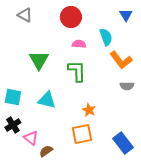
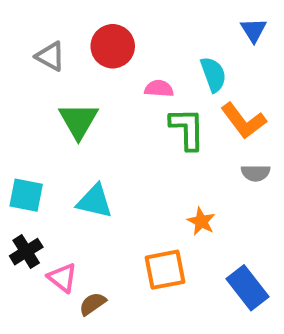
gray triangle: (25, 15) -> (50, 56), moved
red circle: (71, 17) -> (113, 46), moved
green L-shape: (77, 71) -> (187, 129), moved
orange star: (89, 110) -> (201, 221), moved

